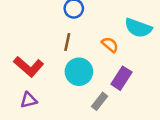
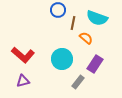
cyan semicircle: (138, 28) -> (97, 18), moved
brown line: (67, 42) -> (73, 23), moved

